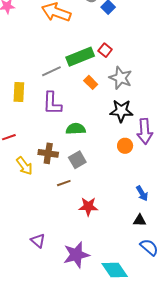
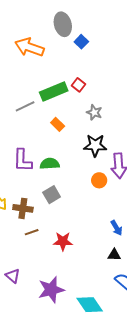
gray star: (121, 78) -> (94, 112), size x0.7
orange rectangle: (91, 82) -> (58, 124), moved
purple L-shape: (52, 103) -> (23, 160), moved
brown cross: (48, 153) -> (23, 208), moved
brown line: (64, 183) -> (32, 232), moved

